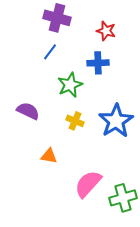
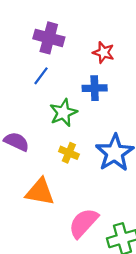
orange triangle: (49, 156) -> (40, 192), size x1.6

